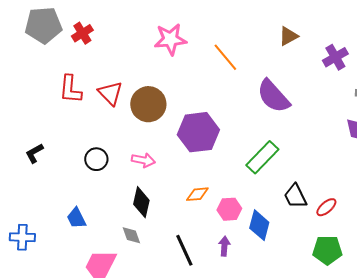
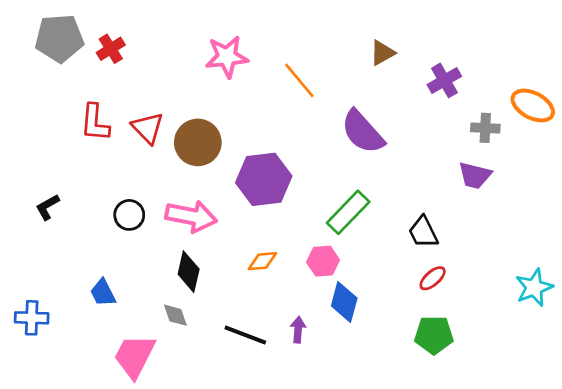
pink arrow: (143, 160) -> (191, 216), size x1.6
black trapezoid: (295, 196) -> (423, 232), moved
pink hexagon: (229, 209) -> (323, 261), moved
black line: (184, 250) -> (245, 335), turned -44

